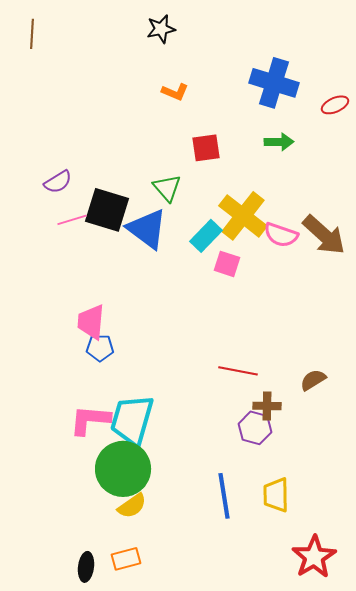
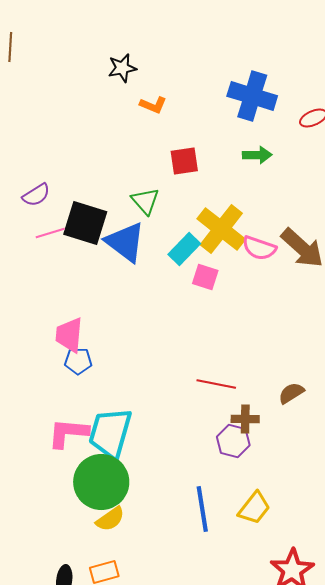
black star: (161, 29) -> (122, 68), moved
yellow trapezoid: (276, 495) -> (254, 508), turned -141

